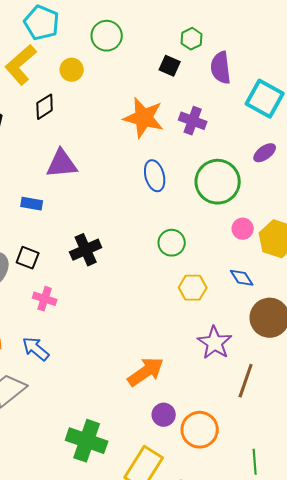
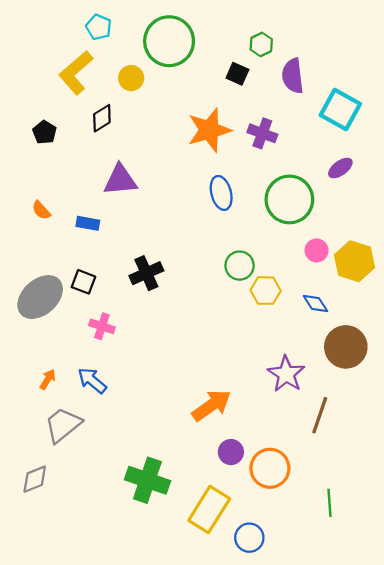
cyan pentagon: (42, 23) -> (99, 27), size x0.7
green circle: (107, 36) -> (169, 41), size x1.5
orange star: (144, 118) -> (209, 130), turned -30
yellow hexagon: (193, 288) -> (266, 291), moved

